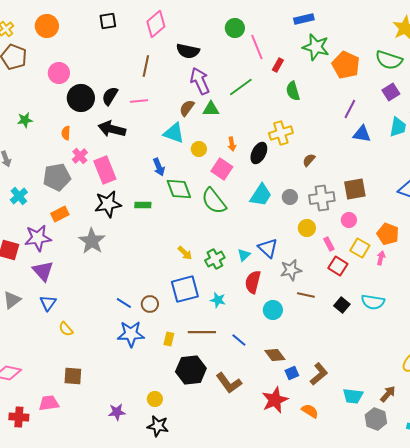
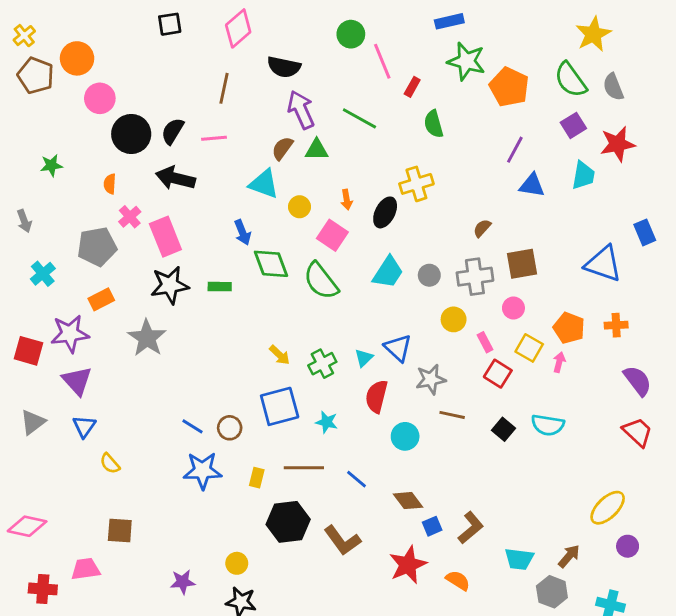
orange circle: (47, 26) -> (77, 58), moved
green semicircle: (389, 60) -> (571, 80), turned 36
green line: (241, 87) -> (359, 118), turned 65
brown semicircle: (309, 160) -> (482, 228), moved

